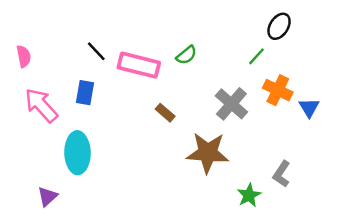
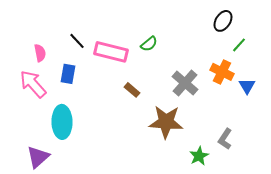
pink semicircle: (24, 56) -> (40, 53), moved
green line: (257, 56) -> (239, 45), moved
purple triangle: (47, 197) -> (38, 157), size x1.4

